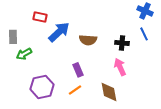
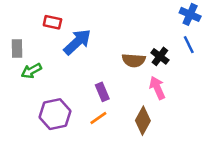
brown semicircle: (88, 40) -> (134, 60), moved
black cross: (122, 43) -> (160, 56), turned 32
brown diamond: (109, 92) -> (143, 121), turned 40

